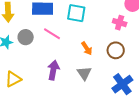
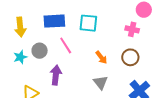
pink line: (52, 34) -> (66, 45), turned 30
purple arrow: (53, 70) -> (56, 75), moved

